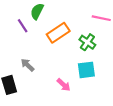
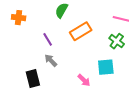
purple line: (23, 26) -> (48, 39), moved
green cross: (87, 42) -> (117, 41), moved

